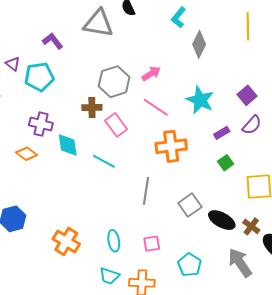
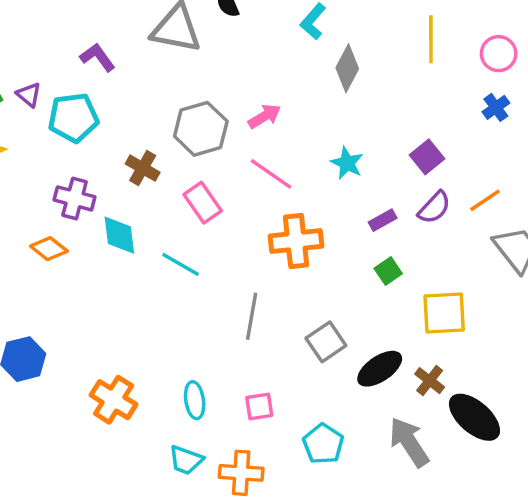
cyan star: (200, 100) -> (347, 163), size x0.7
brown cross: (92, 108) -> (143, 168), moved, turned 30
black ellipse: (222, 220) -> (380, 369), turned -64

